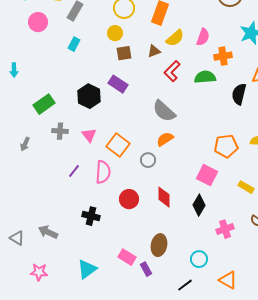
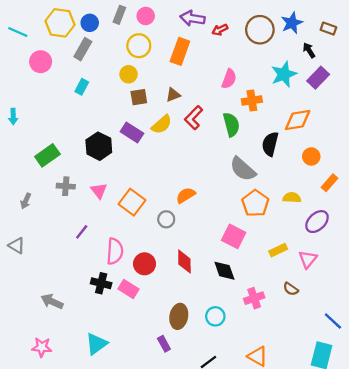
yellow semicircle: (175, 38) -> (162, 124), moved
green semicircle: (205, 77) -> (231, 124), turned 80
gray semicircle: (164, 111) -> (243, 169), moved
orange pentagon: (226, 146) -> (255, 203), turned -30
pink semicircle: (103, 172) -> (115, 251), moved
yellow rectangle: (246, 187) -> (278, 250), turned -56
black diamond: (199, 205) -> (224, 271), turned -50
gray triangle: (17, 238) -> (17, 246), moved
pink rectangle: (127, 257) -> (129, 289), moved
cyan circle: (199, 259) -> (215, 316), moved

